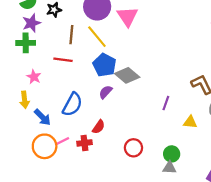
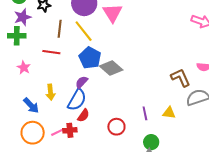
purple semicircle: (106, 92) -> (82, 82), moved
yellow arrow: (25, 100) -> (50, 92), moved
purple line: (166, 103) -> (145, 113), moved, turned -32
blue semicircle: (72, 104) -> (77, 100), moved
pink line: (62, 141) -> (58, 132), moved
red circle: (133, 148) -> (116, 127), moved

